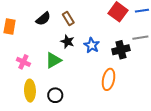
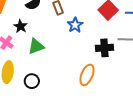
black star: (67, 42) -> (20, 26), moved
blue star: (92, 45) -> (75, 25), moved

